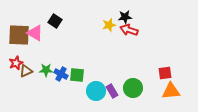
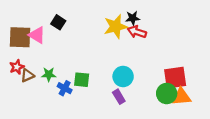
yellow star: (109, 25) -> (116, 27), size x1.6
red square: (165, 73) -> (175, 78), size x1.6
blue cross: (61, 74) -> (65, 88), moved
green circle: (133, 88) -> (167, 94), moved
cyan circle: (96, 91) -> (123, 77), moved

